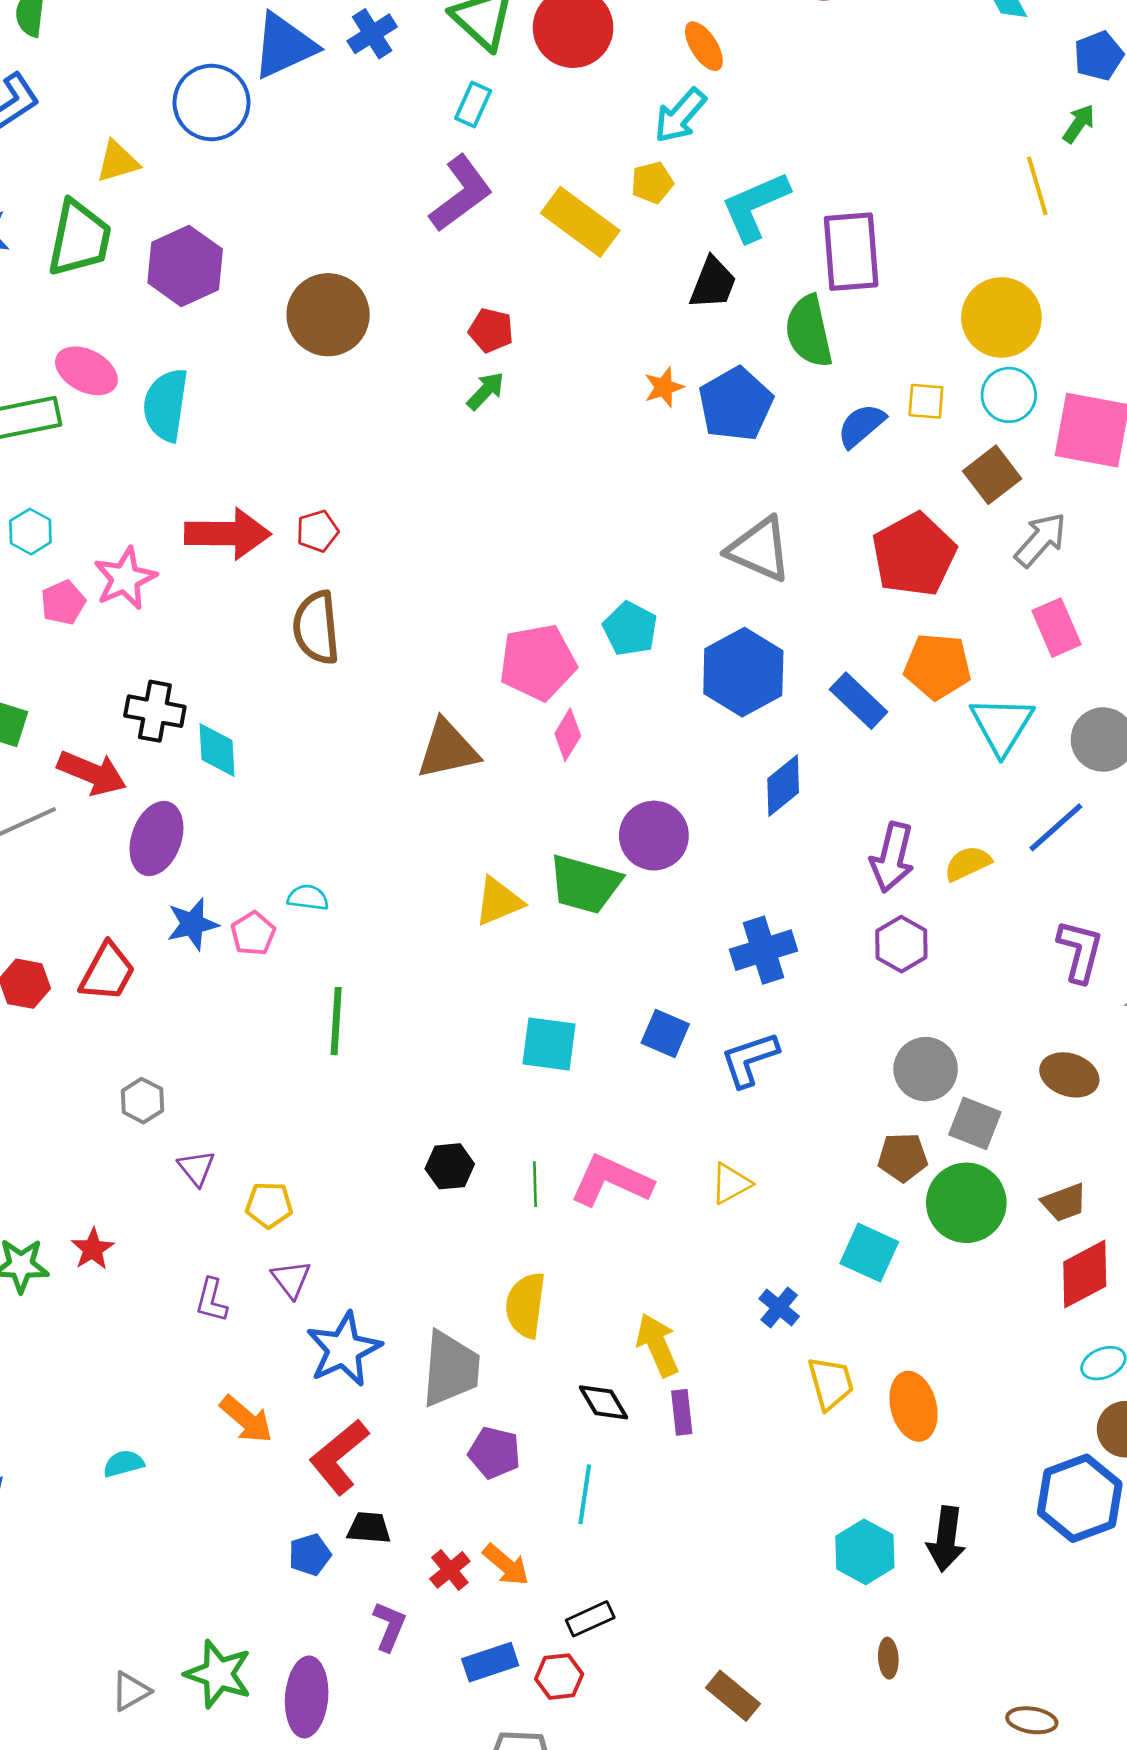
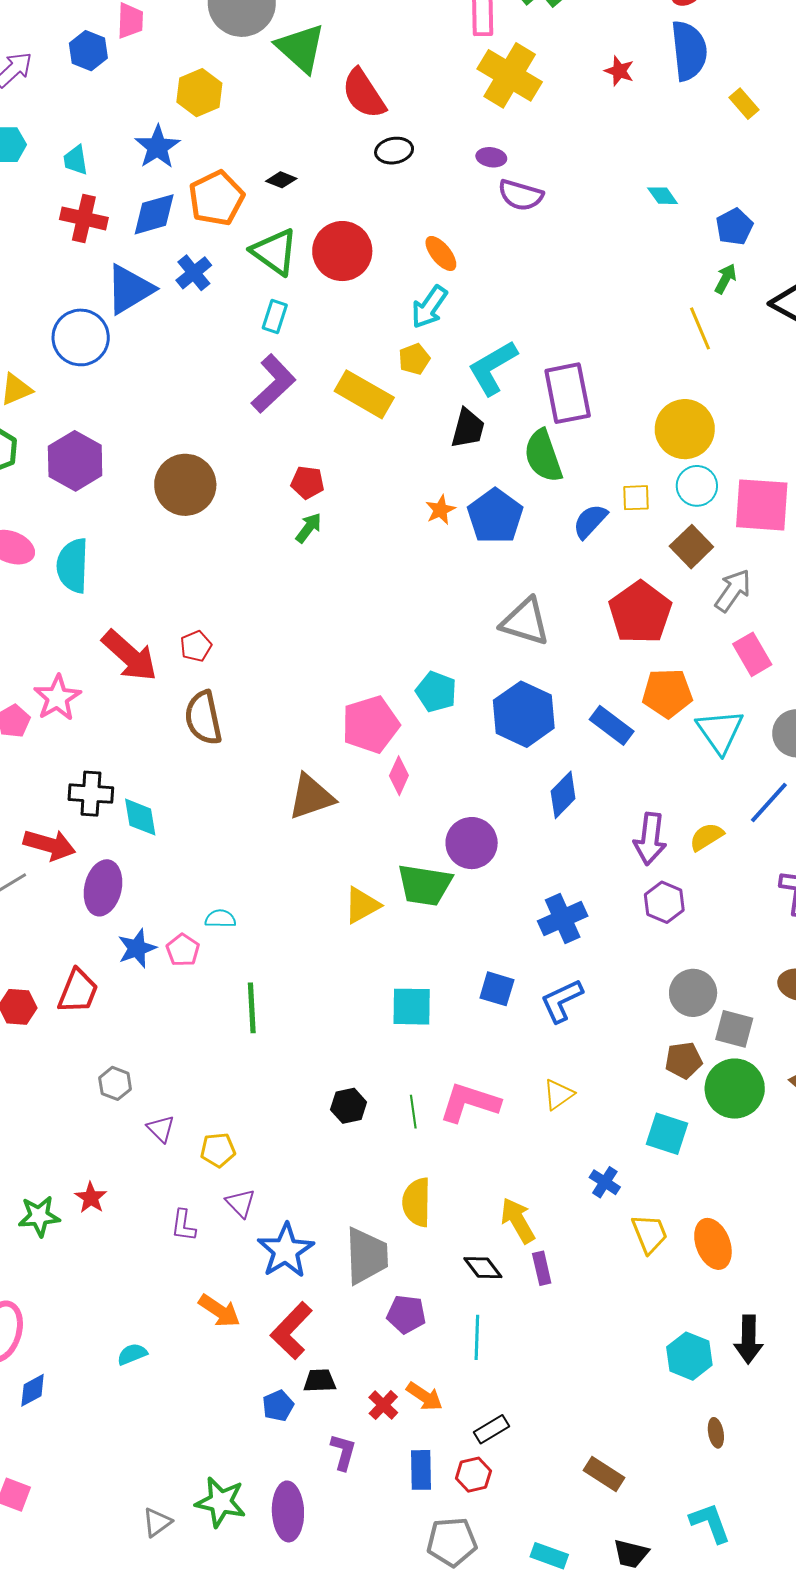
red arrow: (228, 534) -> (130, 656), turned 48
blue rectangle: (490, 1662) -> (421, 1470), turned -66

